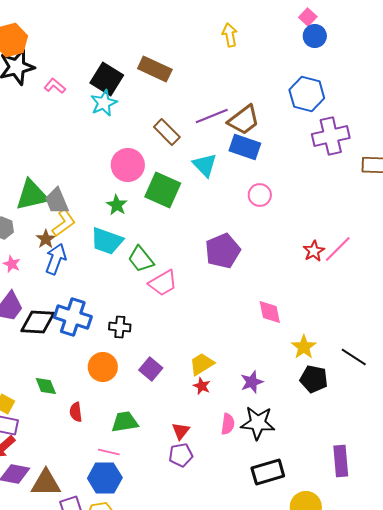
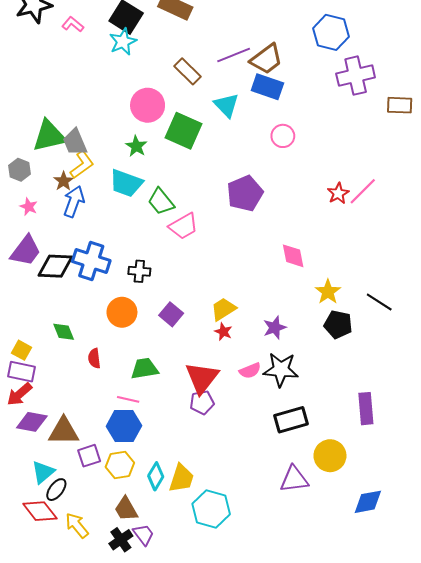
pink semicircle: (228, 424) -> (250, 371), turned 60
red triangle: (181, 431) -> (202, 378), size x1.8

